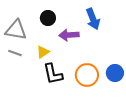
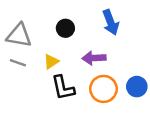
black circle: (48, 18) -> (65, 28), moved
purple arrow: (69, 35) -> (94, 58), moved

